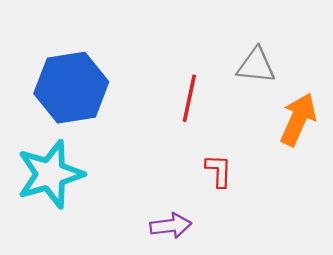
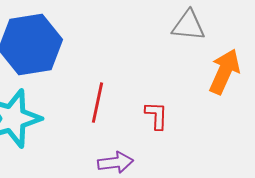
red line: (189, 98) -> (98, 103), moved

